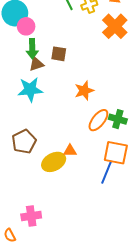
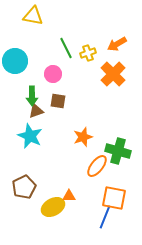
pink circle: (26, 26) -> (53, 74), moved
cyan star: (30, 90) -> (30, 136), turned 30
green cross: (118, 119) -> (118, 151), moved, size x1.4

